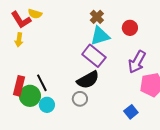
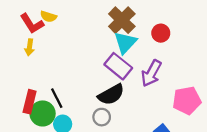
brown cross: (97, 17) -> (122, 20), size x1.6
cyan triangle: (100, 36) -> (125, 43), turned -30
purple arrow: (137, 62) -> (151, 73), moved

